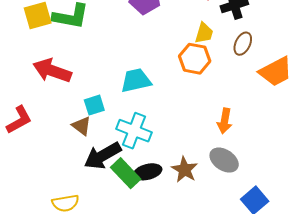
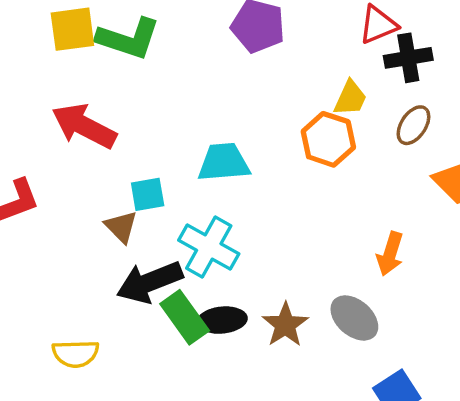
orange arrow: (225, 121) -> (390, 254), moved

